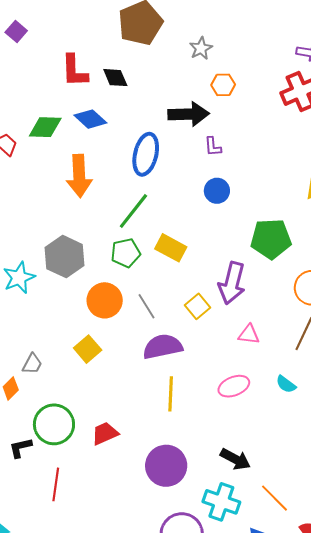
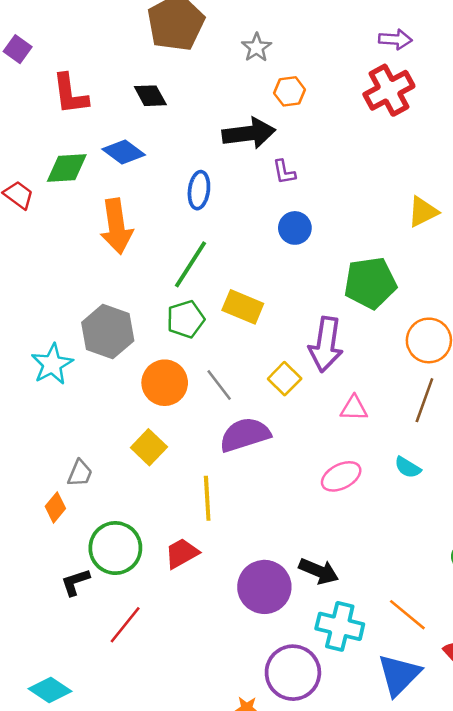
red L-shape: (74, 71) -> (70, 94), moved
blue ellipse: (146, 154) -> (199, 190), size x0.7
yellow line: (171, 394) -> (207, 498), moved
black arrow: (235, 459) -> (319, 571), moved
red line: (56, 484) -> (125, 625), turned 36

